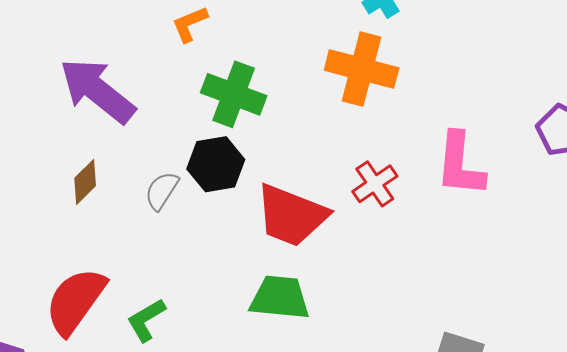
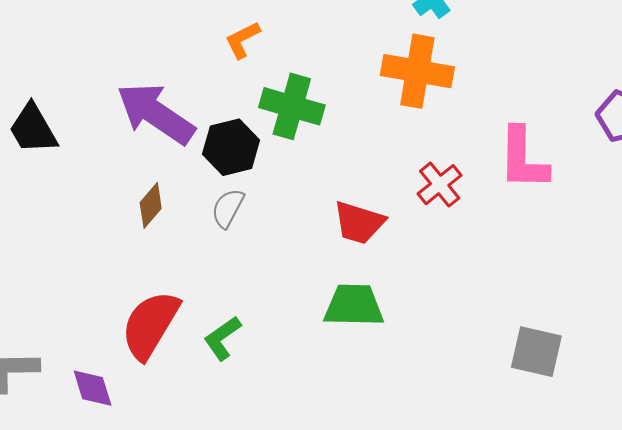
black hexagon: (216, 164) -> (231, 147), moved
red trapezoid: (291, 215) -> (359, 223), size x0.7

